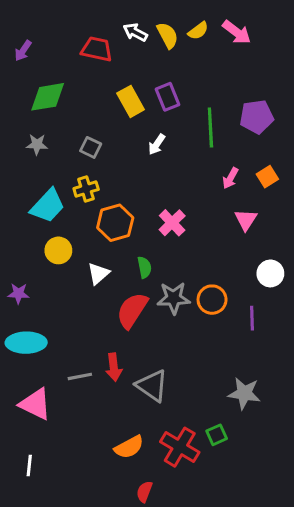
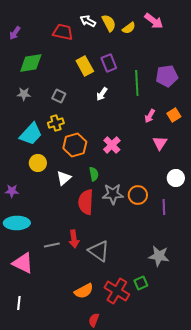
yellow semicircle: (198, 31) -> (129, 28), moved
red semicircle: (132, 310) -> (86, 202), turned -30

